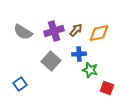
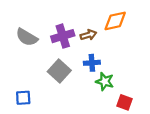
brown arrow: (76, 30) -> (88, 35), turned 32
orange diamond: (99, 33) -> (115, 21), moved
blue square: (20, 84) -> (23, 98), turned 32

